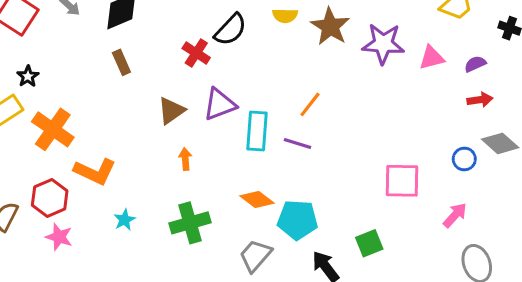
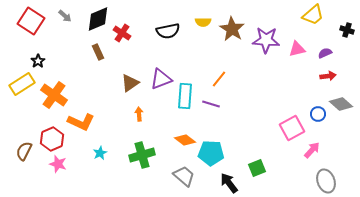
black semicircle: (230, 30) -> (168, 31), turned 35
red cross: (196, 53) -> (122, 33), moved
pink square: (402, 181) -> (292, 128), moved, turned -30
gray trapezoid: (255, 256) -> (184, 176), turned 90

